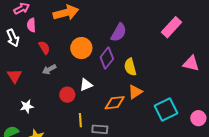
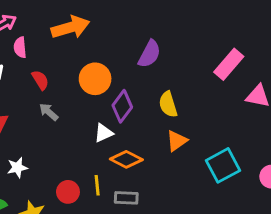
pink rectangle: (172, 27) -> (229, 64), moved
purple diamond: (107, 58) -> (122, 106), moved
gray arrow: (49, 69) -> (49, 112), turned 72
red circle: (67, 95) -> (68, 192), moved
orange diamond: (115, 103) -> (126, 159), moved, turned 35

